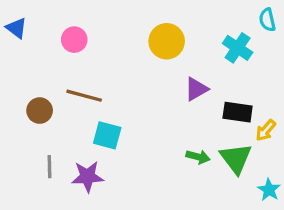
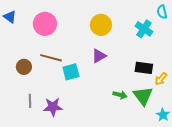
pink circle: (74, 40) -> (45, 24), size x1.5
purple triangle: (196, 89) -> (99, 56), moved
cyan square: (107, 135) -> (71, 72), moved, turned -30

